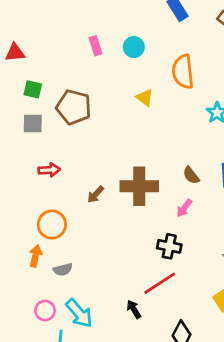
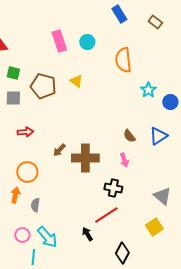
pink rectangle: (96, 46) -> (59, 41), size x1.5
yellow triangle: (145, 98) -> (76, 81), moved
brown cross: (139, 186) -> (85, 158), moved
pink arrow: (184, 208) -> (124, 160), turned -56
gray semicircle: (63, 270) -> (35, 205), turned 112

